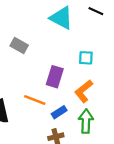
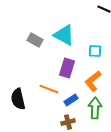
cyan triangle: (61, 18) -> (64, 35), moved

